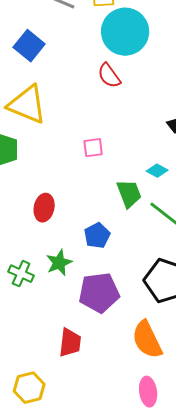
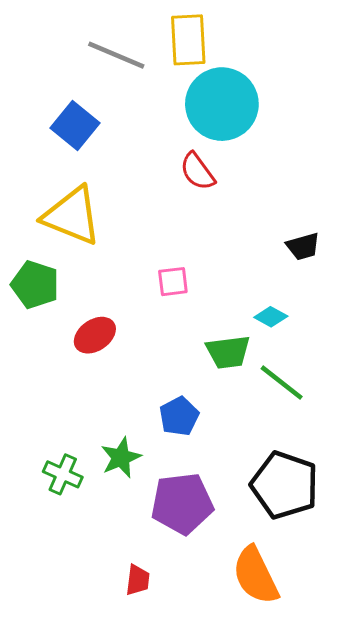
green trapezoid: (129, 194) -> (228, 352), turned 104
red ellipse: (44, 208) -> (95, 335), moved, turned 44
red trapezoid: (70, 343) -> (138, 580), size x0.7

